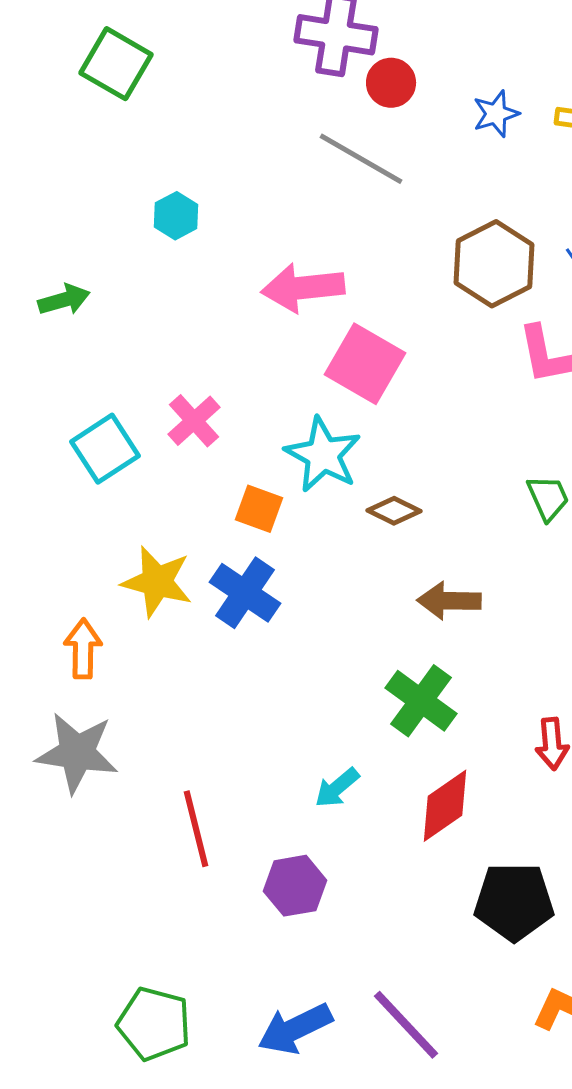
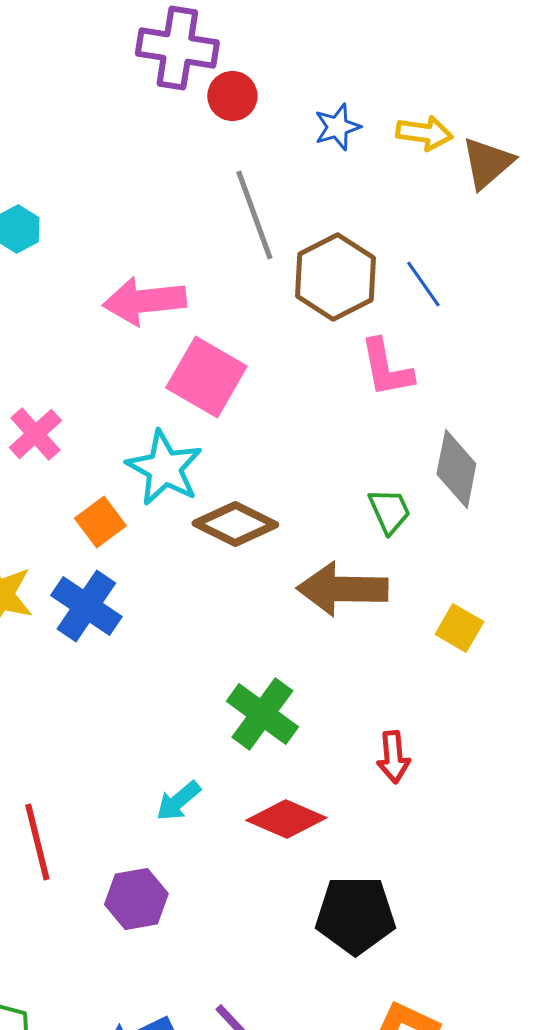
gray line: (361, 159) -> (254, 215), moved, turned 40
orange square: (259, 509) -> (100, 522), turned 33
brown diamond: (394, 511) -> (235, 524), size x1.5
brown arrow: (449, 601) -> (342, 589), moved, size x1.4
red diamond: (445, 806) -> (286, 819), turned 58

